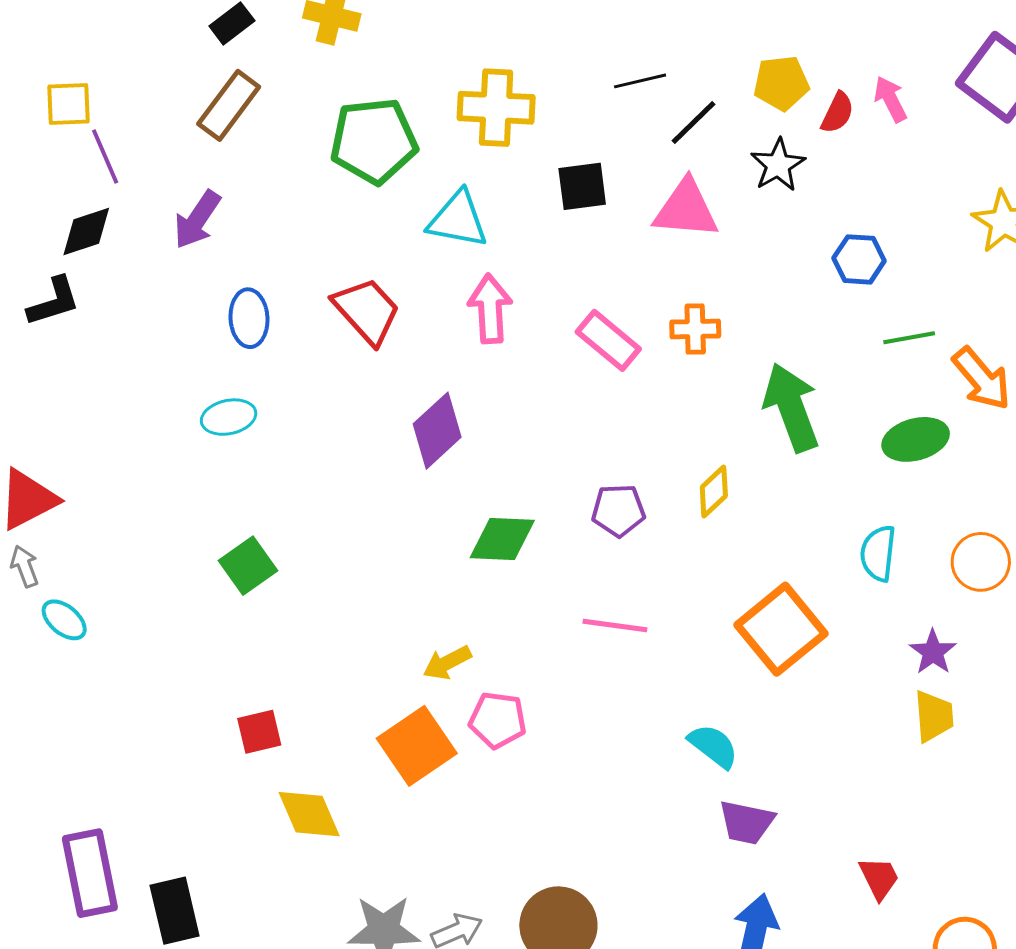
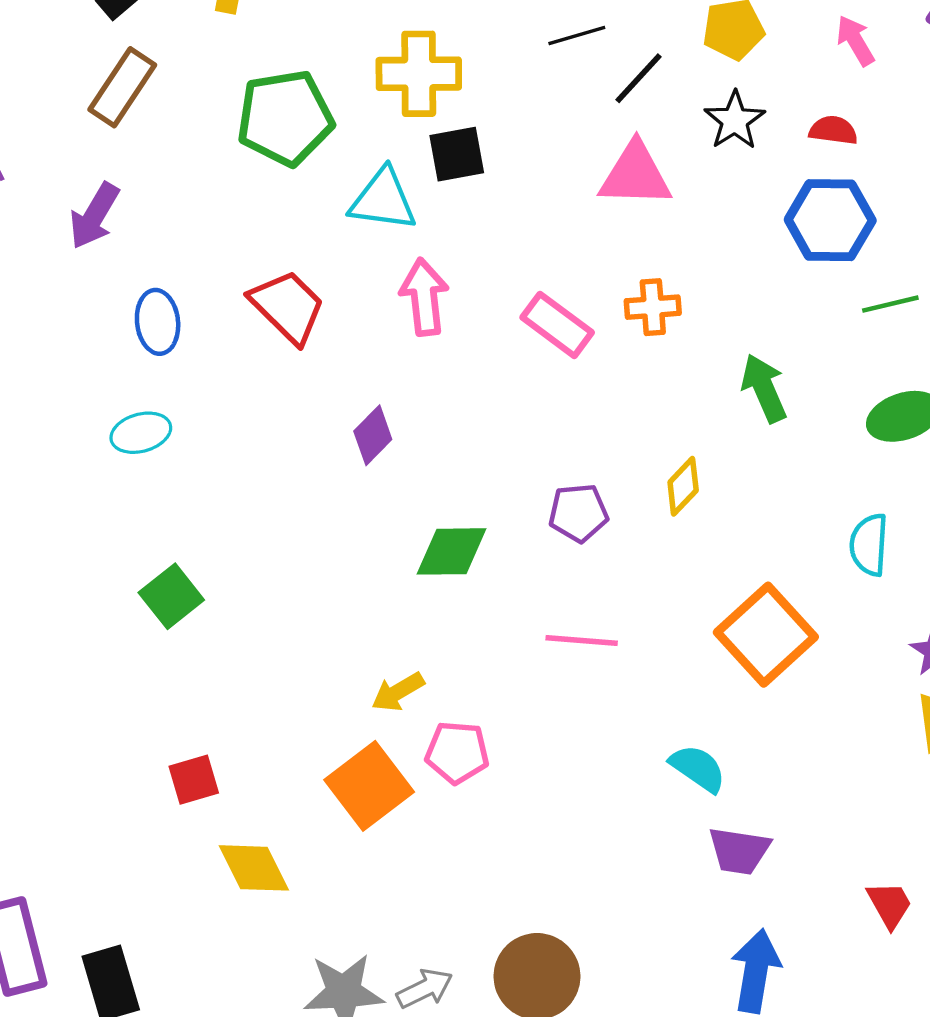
red semicircle: (837, 113) -> (833, 130), moved, turned -105
black square: (582, 186) -> (457, 154), moved
blue hexagon: (859, 259) -> (830, 220), size x1.5
green arrow: (791, 407) -> (764, 388), size x0.7
purple diamond: (437, 431) -> (373, 435), size x0.7

